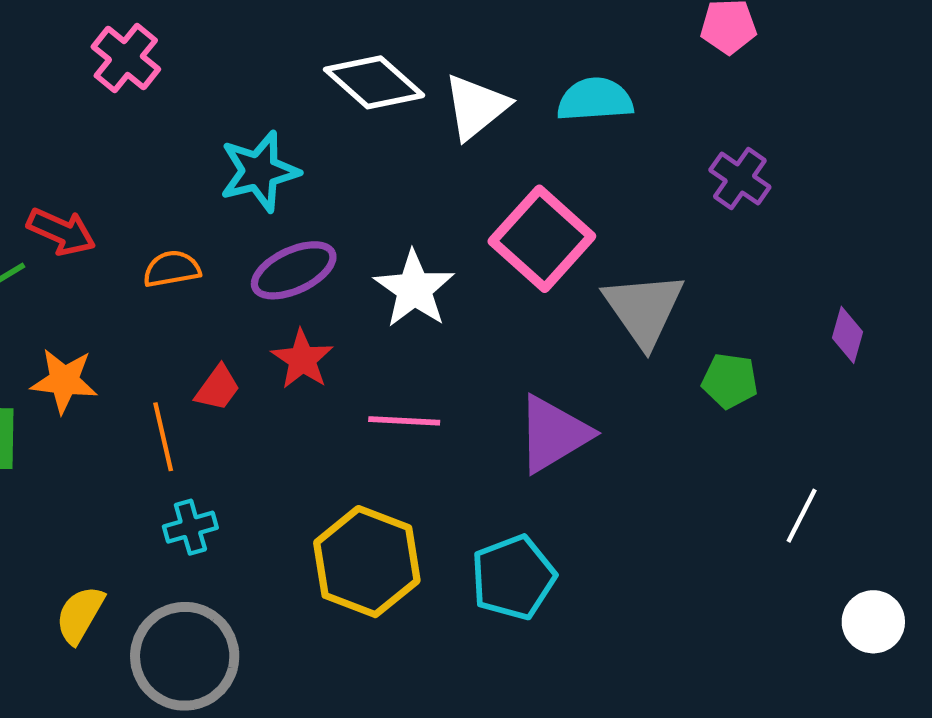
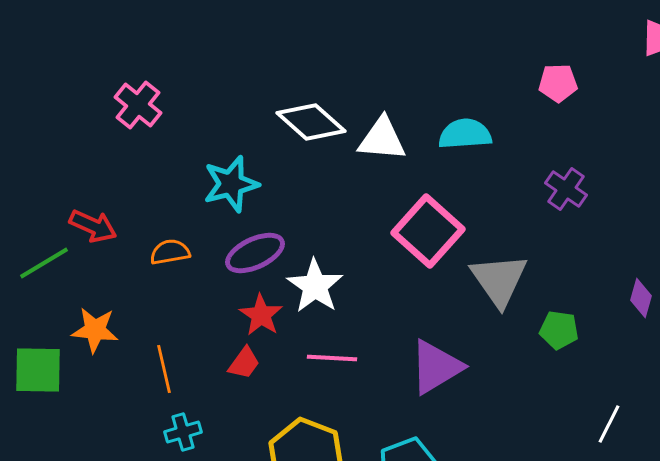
white triangle: (476, 107) -> (382, 139), turned 44
white star: (414, 289) -> (315, 286), moved
red trapezoid: (218, 388) -> (244, 363), moved

